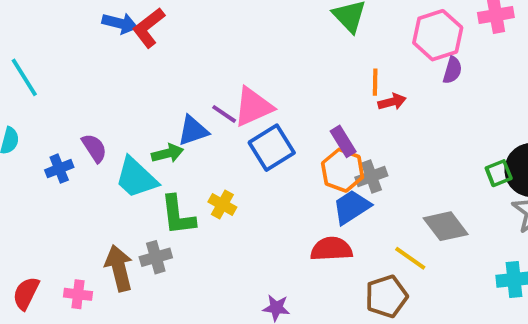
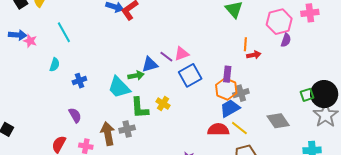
pink triangle: (253, 107) -> (182, 54), size x0.7
purple rectangle: (343, 141) -> (227, 74), turned 35
purple semicircle: (94, 148) -> (75, 115), moved
yellow line: (410, 258) -> (239, 128), moved

